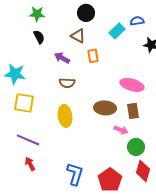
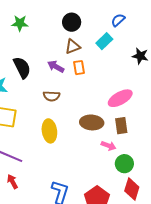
blue semicircle: (137, 21) -> (118, 20), moved, turned -32
brown triangle: (78, 36) -> (73, 46), moved, turned -49
black semicircle: (39, 37) -> (22, 68), moved, size x1.5
purple arrow: (62, 58) -> (56, 67), moved
pink ellipse: (132, 85) -> (120, 98), turned -45

